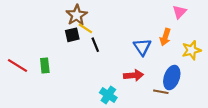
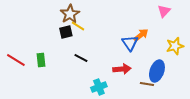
orange arrow: (165, 37) -> (141, 35), moved, turned -147
black line: (95, 45) -> (81, 58), moved, turned -40
cyan cross: (108, 95) -> (99, 87), turned 35

